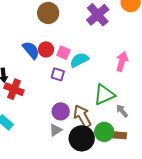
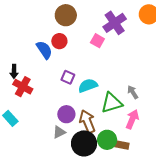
red circle: (46, 49) -> (59, 41), moved
pink square: (63, 53) -> (97, 41), moved
cyan semicircle: (79, 60) -> (88, 86), moved
pink arrow: (122, 62) -> (132, 119), moved
gray arrow: (122, 111) -> (133, 92), moved

